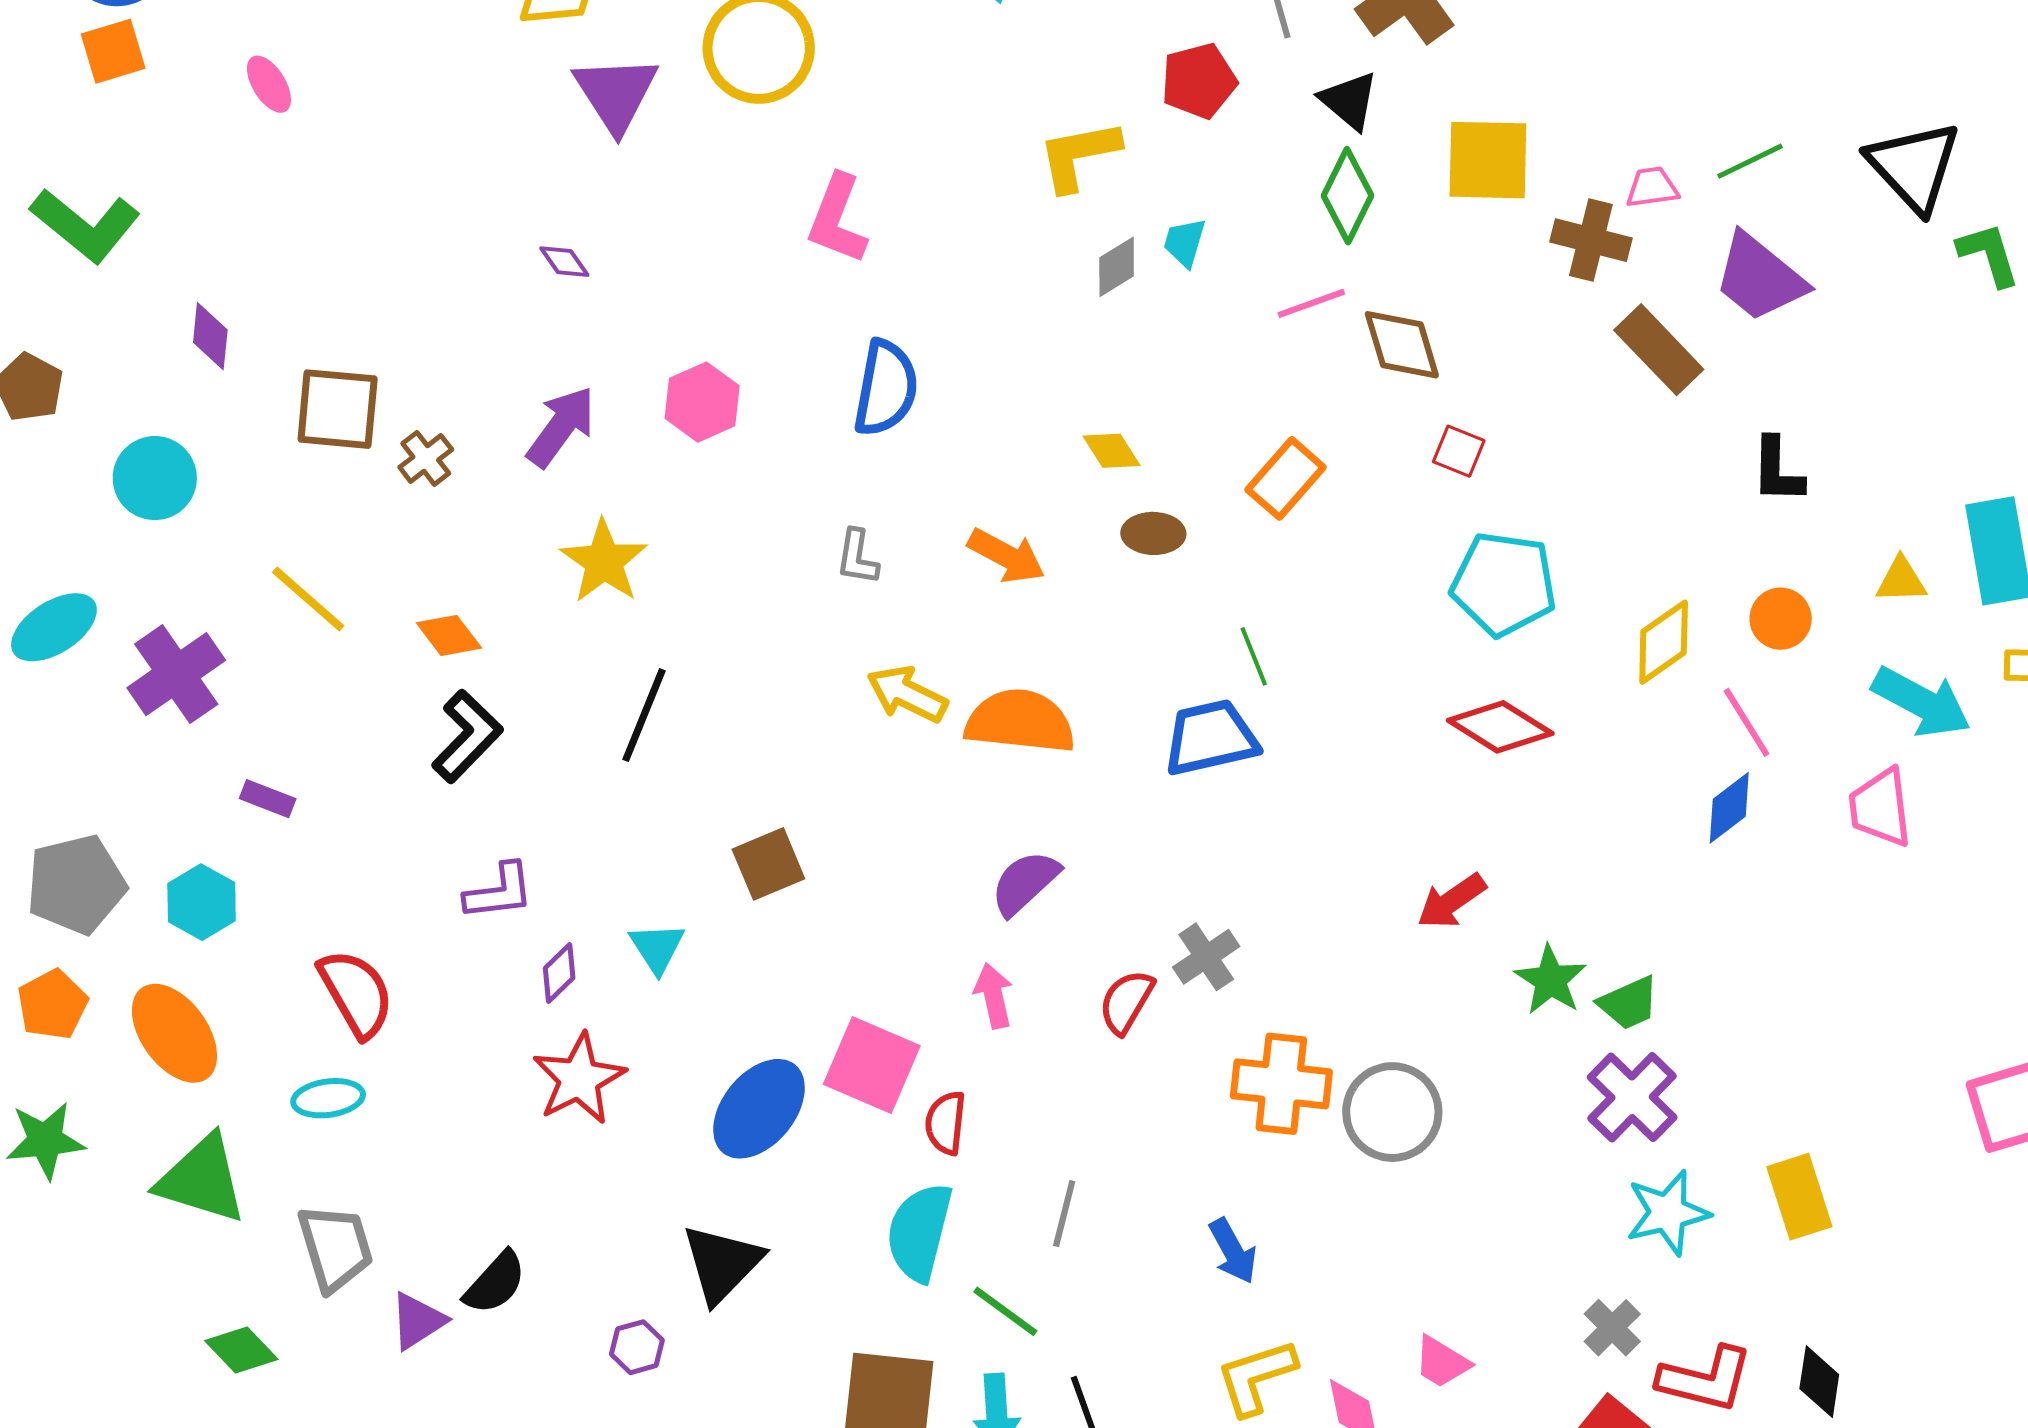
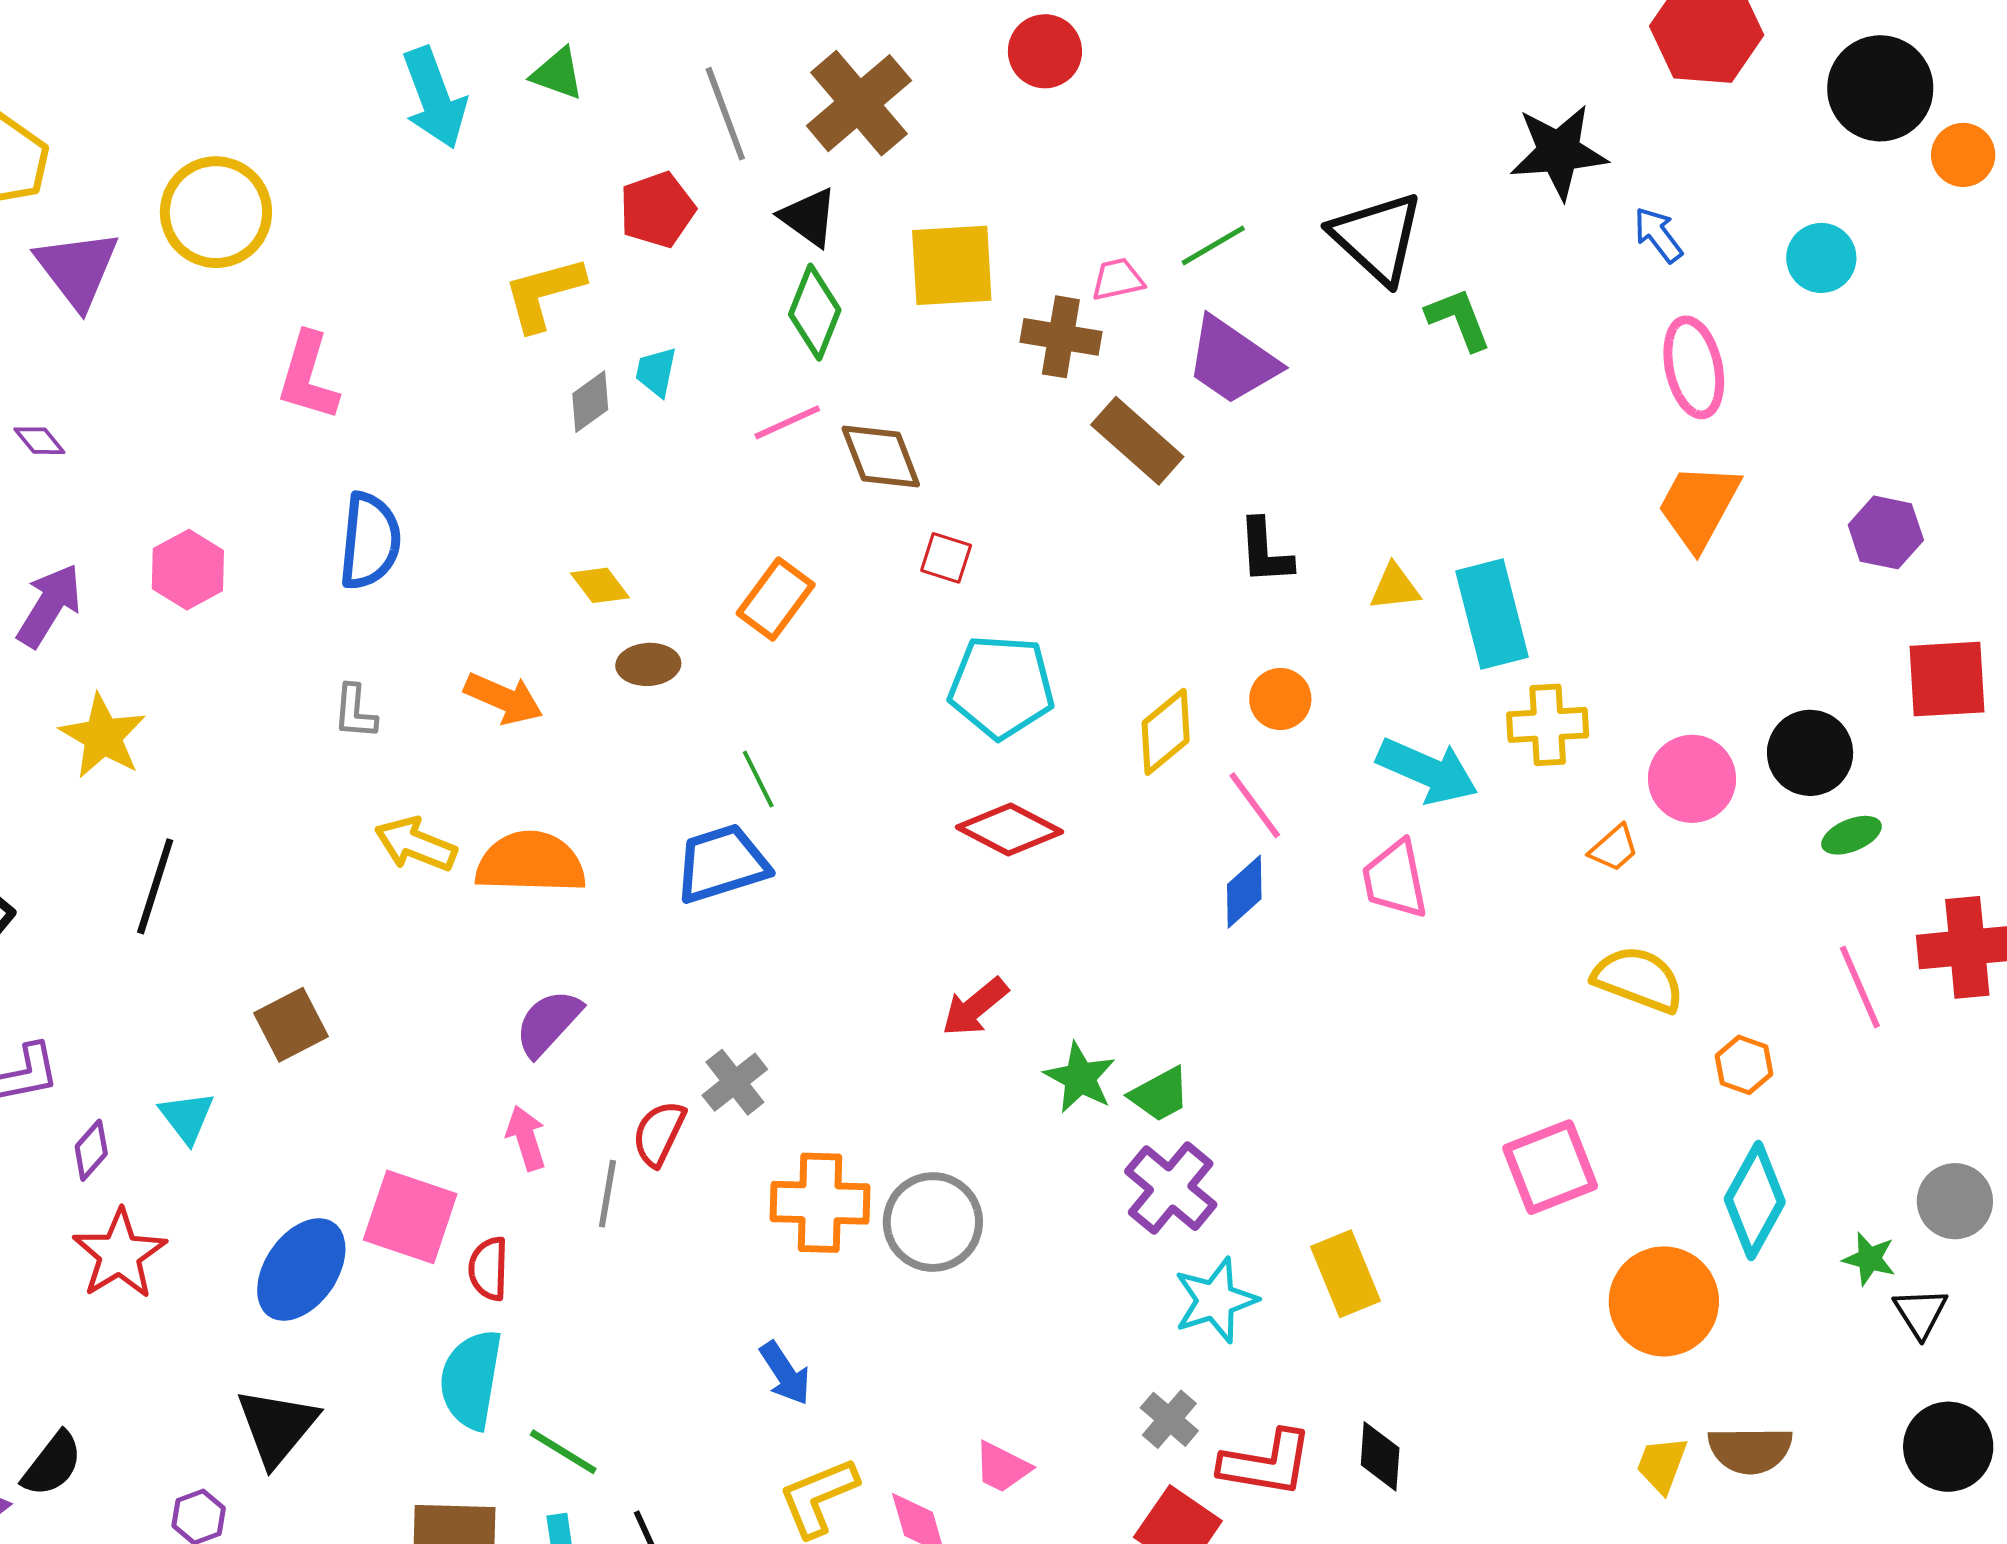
yellow triangle: (1901, 580) -> (1395, 587), moved
gray line: (1064, 1214) -> (607, 1194), moved

